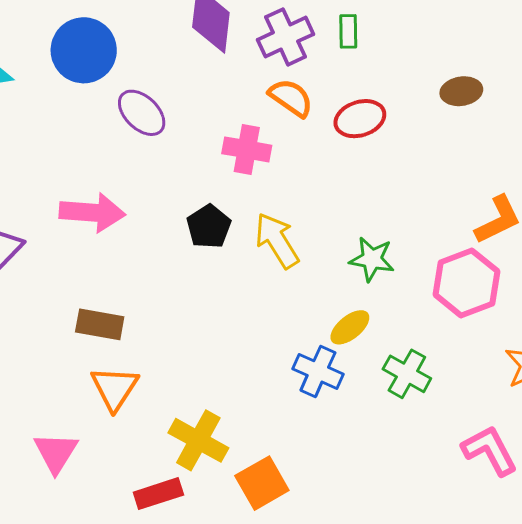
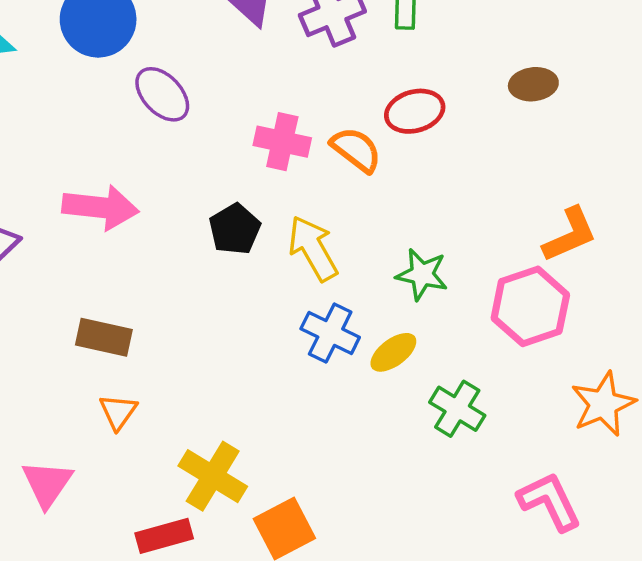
orange semicircle: (291, 98) -> (356, 150), moved
blue cross: (318, 371) -> (330, 333), moved
orange triangle: (114, 388) -> (118, 412), size x0.7

